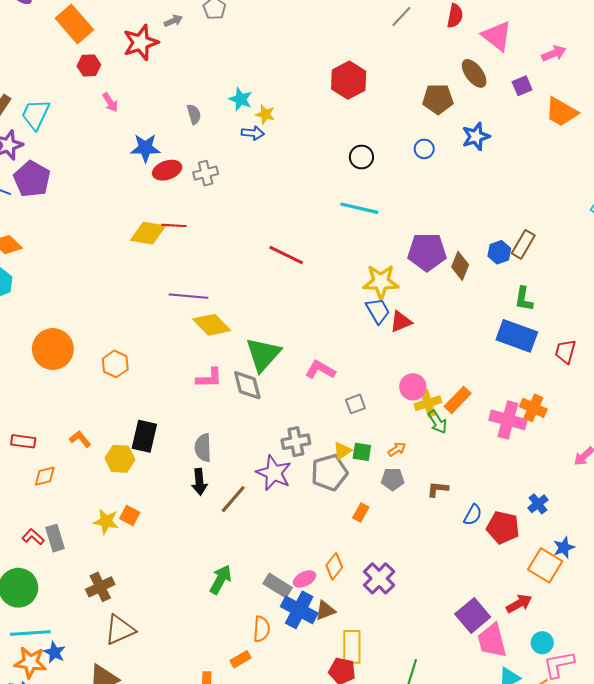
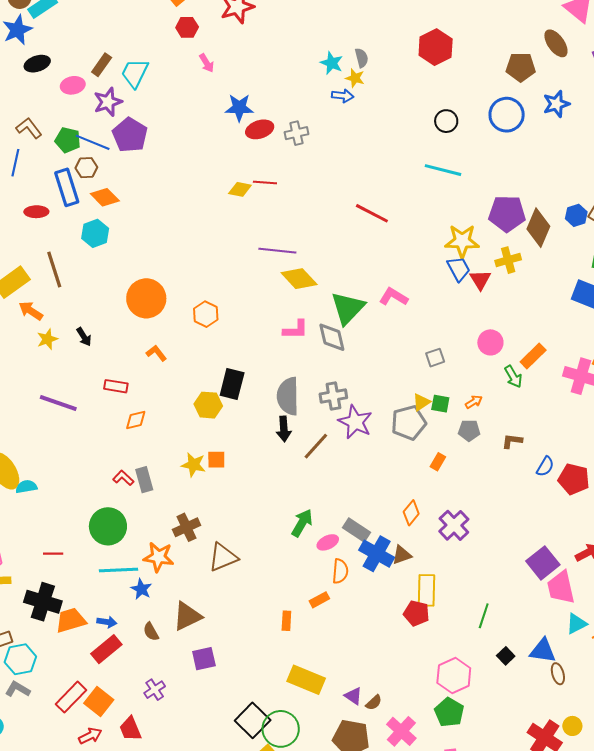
gray semicircle: (194, 114) -> (362, 58), moved
blue circle: (424, 149) -> (507, 115), size x1.8
yellow diamond: (148, 233) -> (240, 189), size x0.7
brown diamond: (460, 266) -> (538, 228), size x1.4
red triangle: (401, 322) -> (480, 280), turned -40
pink L-shape: (320, 370) -> (393, 297), moved
yellow cross: (428, 403) -> (508, 260), moved
orange L-shape: (80, 439) -> (156, 353), moved
gray cross: (296, 442) -> (333, 396), moved
gray semicircle: (203, 448) -> (288, 396), size x1.4
orange square: (130, 515) -> (216, 460), turned -30
pink ellipse: (305, 579) -> (328, 542), moved
brown triangle: (120, 630) -> (223, 557), moved
orange star: (30, 662) -> (159, 557), moved

